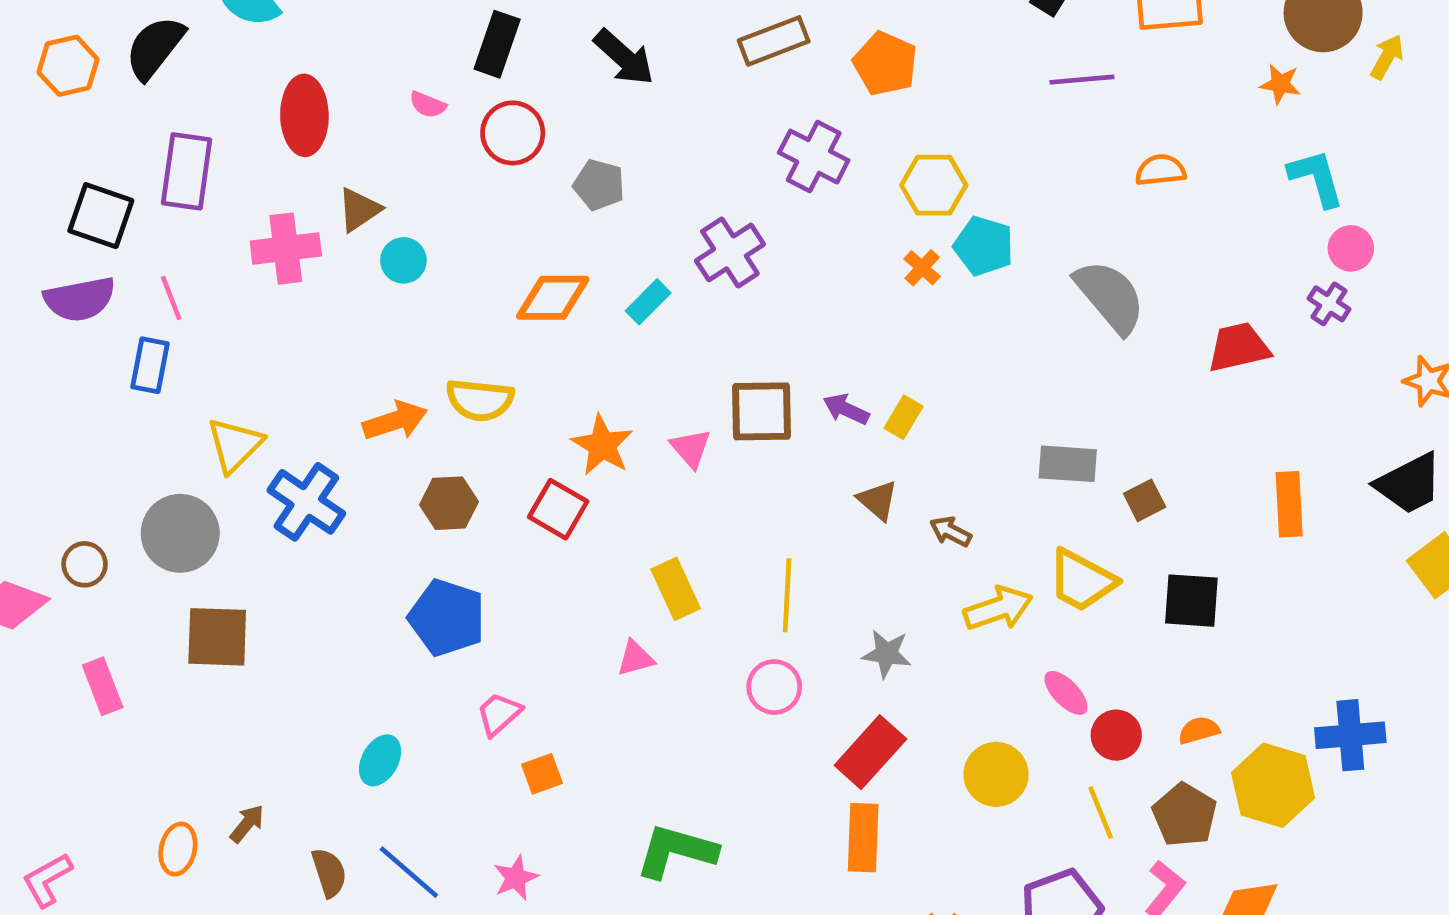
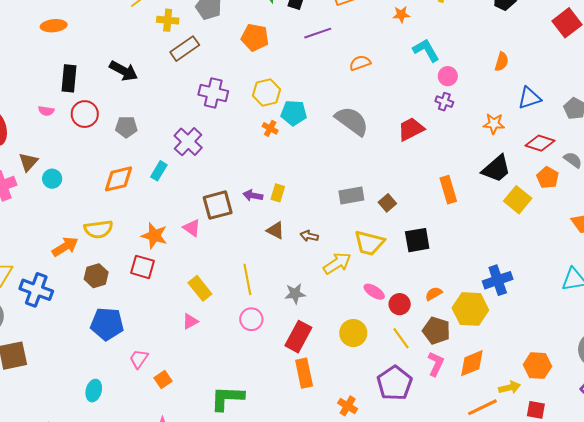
orange pentagon: (885, 64) -> (255, 37), moved

